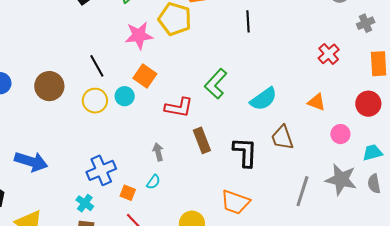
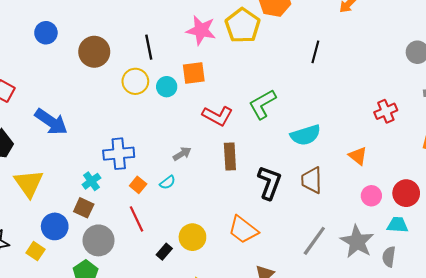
orange square: (145, 76) -> (194, 73), turned 30
red circle: (368, 104) -> (406, 193), moved
gray arrow: (158, 152) -> (182, 154), turned 54

